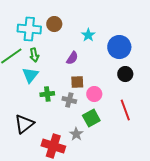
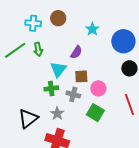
cyan cross: (29, 29) -> (33, 23), size x0.7
cyan triangle: (30, 75) -> (58, 69), moved
green square: (91, 118) -> (95, 113), turned -30
gray star: (76, 134) -> (57, 114), moved

